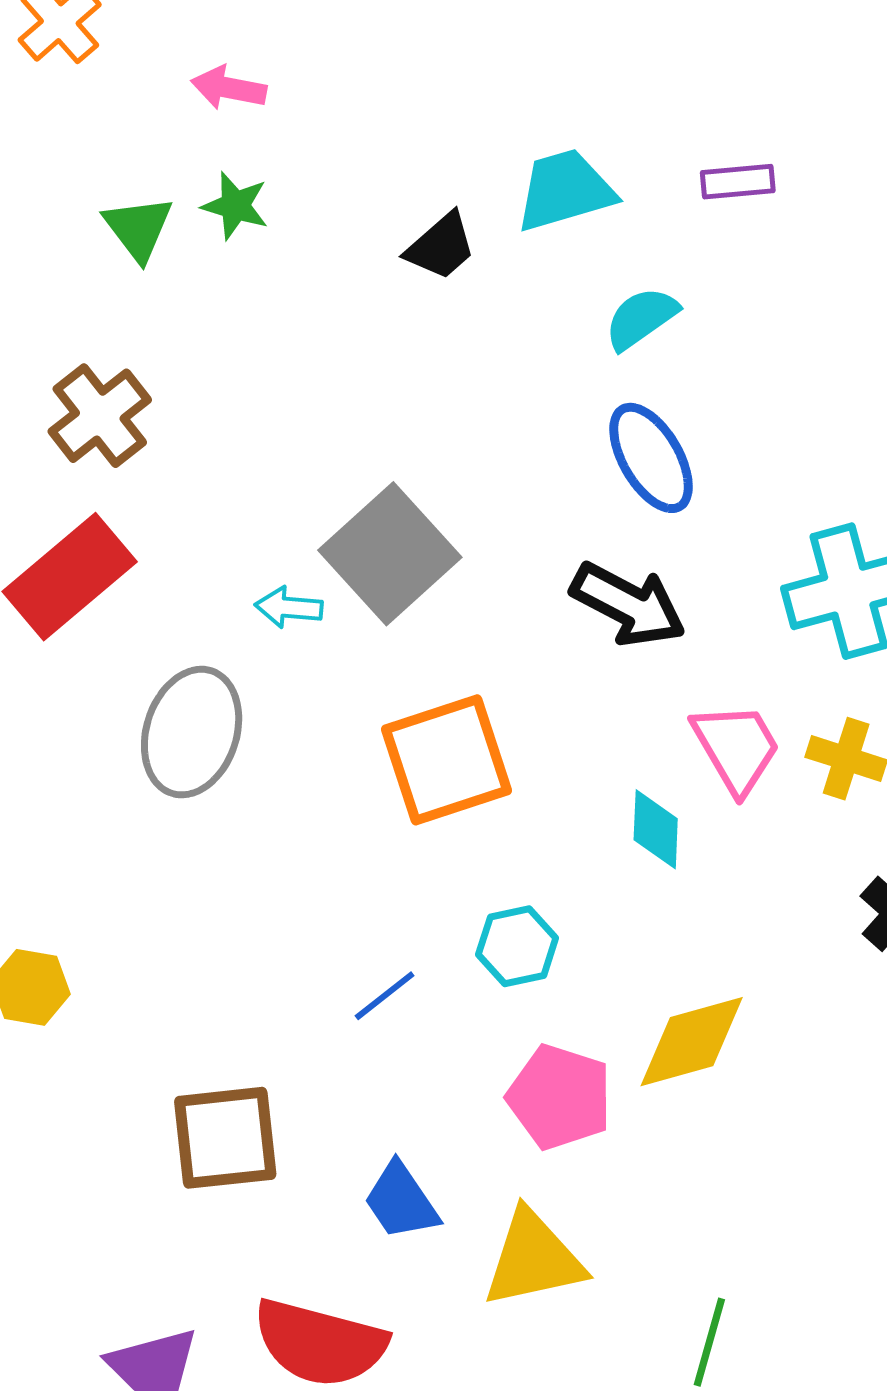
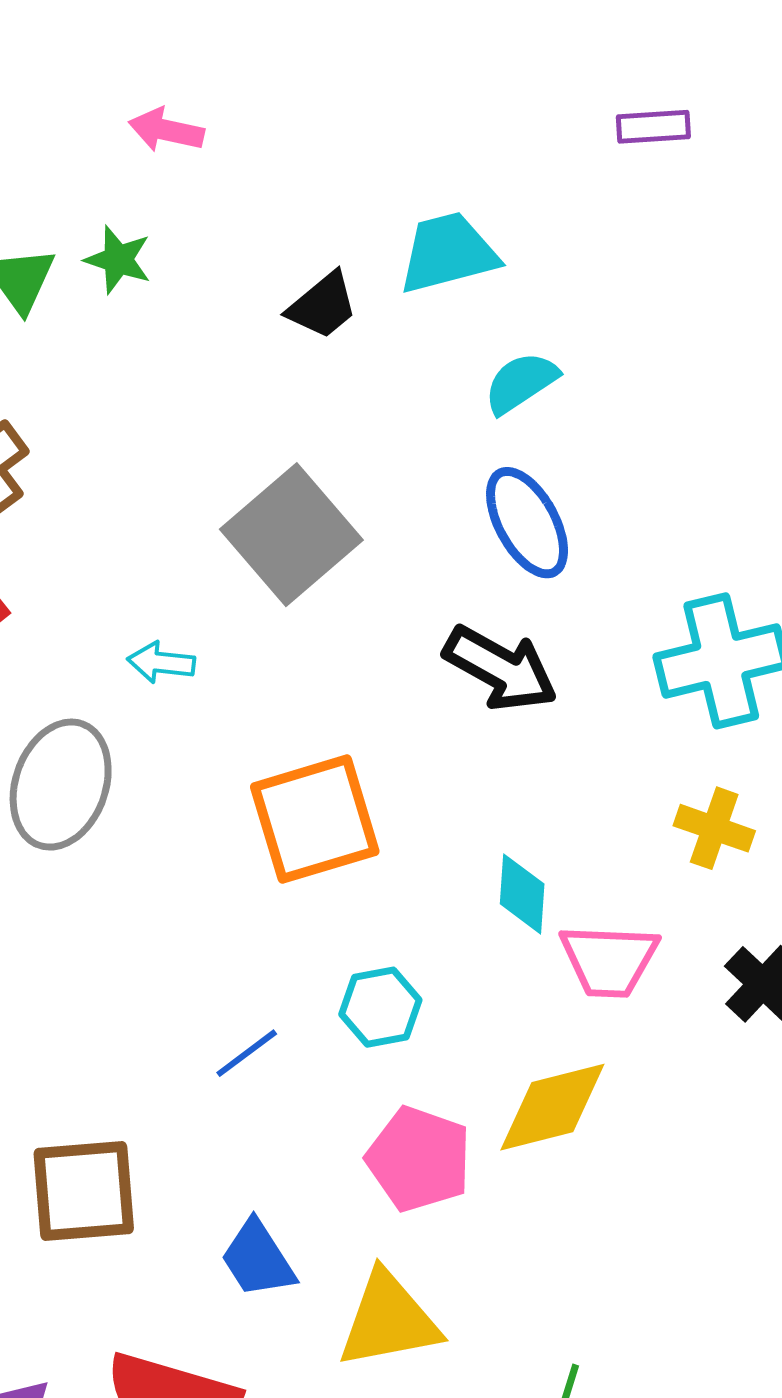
pink arrow: (229, 88) -> (166, 130), moved
purple rectangle: (738, 182) -> (653, 127), moved
gray square: (390, 554) -> (291, 535), moved
pink trapezoid: (736, 748) -> (609, 960), moved, turned 121

